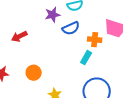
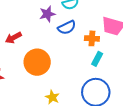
cyan rectangle: (86, 58) -> (97, 59), moved
orange circle: (34, 73) -> (37, 62), moved, size x1.6

